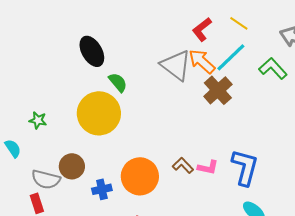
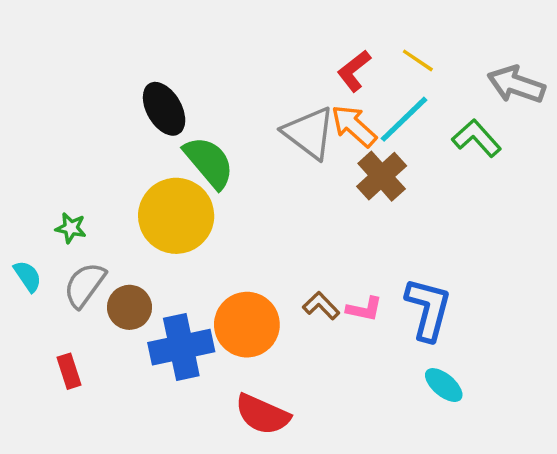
green semicircle: (118, 82) -> (209, 162), size x1.6
gray semicircle: (46, 179) -> (85, 285), moved, turned 112
blue cross: (102, 189) -> (181, 347), size x1.8

